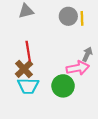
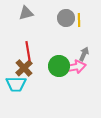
cyan trapezoid: (28, 86) -> (16, 84), moved
green circle: (63, 86) -> (59, 66), moved

